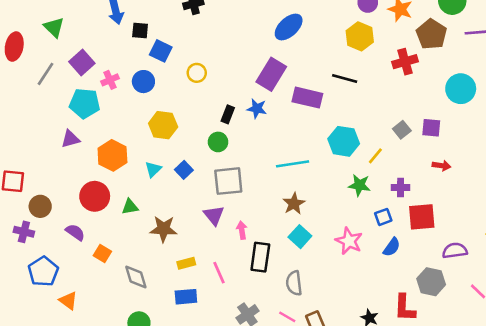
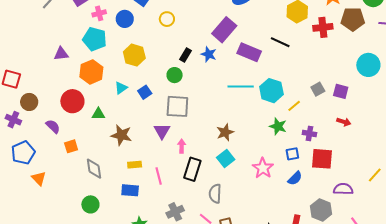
brown pentagon: (431, 34) -> (353, 19), turned 30
red cross: (405, 62) -> (323, 27), moved
cyan pentagon: (85, 103) -> (95, 39), moved
cyan line: (293, 164) -> (241, 87), moved
orange square: (102, 254) -> (71, 146), turned 32

